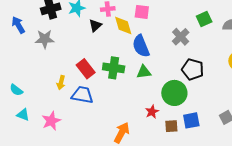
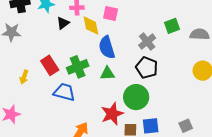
green cross: (114, 68) -> (78, 67), turned -35
black pentagon: (193, 69) -> (147, 68), moved
blue trapezoid: (82, 95) -> (64, 92), moved
red star: (152, 112) -> (112, 114), size x1.6

